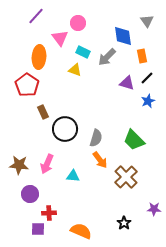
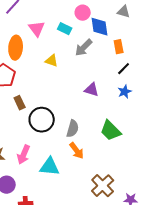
gray triangle: (147, 21) -> (124, 12), turned -40
pink circle: (78, 23) -> (83, 13), moved
cyan rectangle: (83, 52) -> (65, 29), moved
purple triangle: (127, 83) -> (92, 90), moved
cyan triangle: (73, 176) -> (50, 167), size x1.5
brown cross: (126, 177) -> (103, 186), moved

